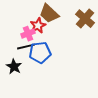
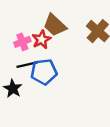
pink cross: (28, 34) -> (22, 42), moved

